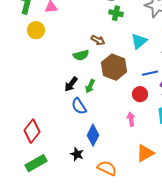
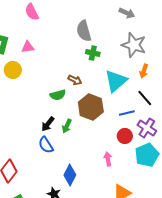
cyan triangle: (139, 41) -> (116, 81), size x1.4
red circle: (140, 94) -> (125, 136), moved
blue semicircle: (79, 106) -> (46, 145), moved

